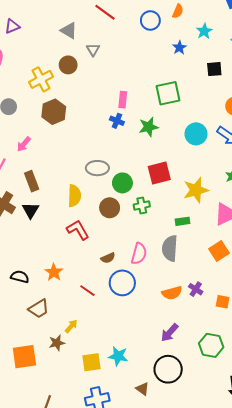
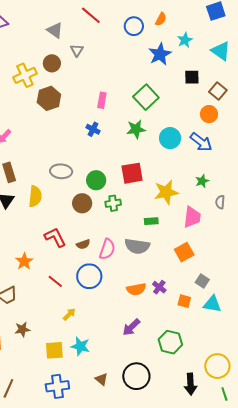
blue star: (179, 48) -> (160, 54), size x1.6
green square: (168, 93) -> (146, 97), turned -35
brown hexagon: (54, 112) -> (49, 98), moved
blue cross: (117, 121) -> (93, 129), moved
green star: (149, 127) -> (136, 129), moved
gray ellipse: (97, 168) -> (61, 171), moved
yellow semicircle: (74, 196) -> (35, 196), moved
red L-shape: (78, 230) -> (55, 237), moved
gray semicircle: (170, 248) -> (137, 246), turned -90
brown semicircle: (108, 258) -> (83, 244), moved
yellow arrow: (71, 326) -> (69, 314), moved
black circle: (168, 369) -> (136, 376), moved

